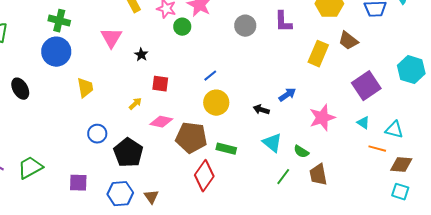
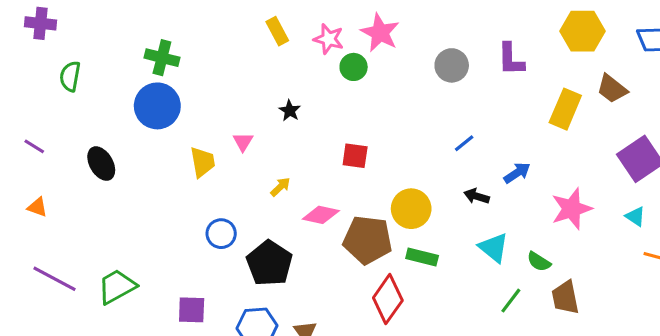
pink triangle: (111, 38) -> (243, 142), moved, size x0.6
blue line: (210, 76) -> (464, 143), moved
red square: (160, 84) -> (355, 156), moved
yellow circle: (216, 103) -> (411, 209), moved

